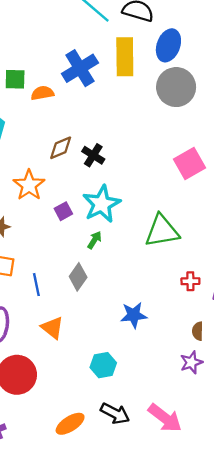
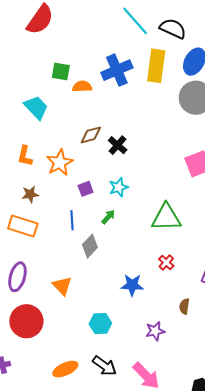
cyan star: (102, 204) -> (119, 187), size x0.6
red cross: (190, 281) -> (166, 263), moved, turned 35
blue line: (36, 285) -> (72, 220), moved
purple star: (191, 362) -> (155, 331), moved

